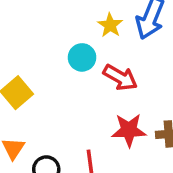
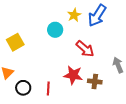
red arrow: (120, 78) -> (85, 49), moved

